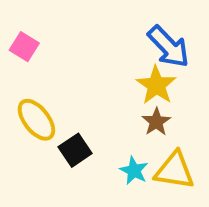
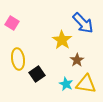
yellow star: (156, 85) -> (62, 40), moved
yellow ellipse: (36, 120) -> (18, 59), turned 30

